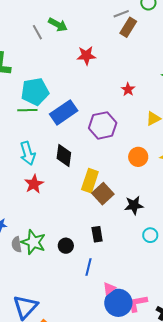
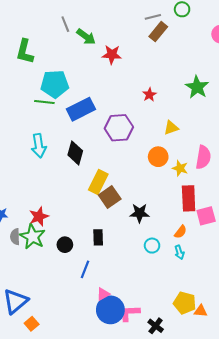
green arrow: (58, 25) -> (86, 37), moved
orange circle: (138, 157) -> (158, 157), moved
red star: (34, 184) -> (39, 216), moved

